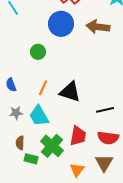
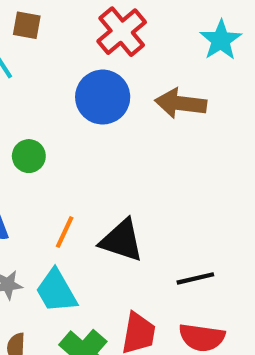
green circle: (38, 52) -> (29, 156), moved

